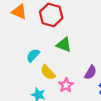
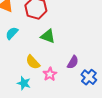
cyan semicircle: (33, 55) -> (12, 33), moved

